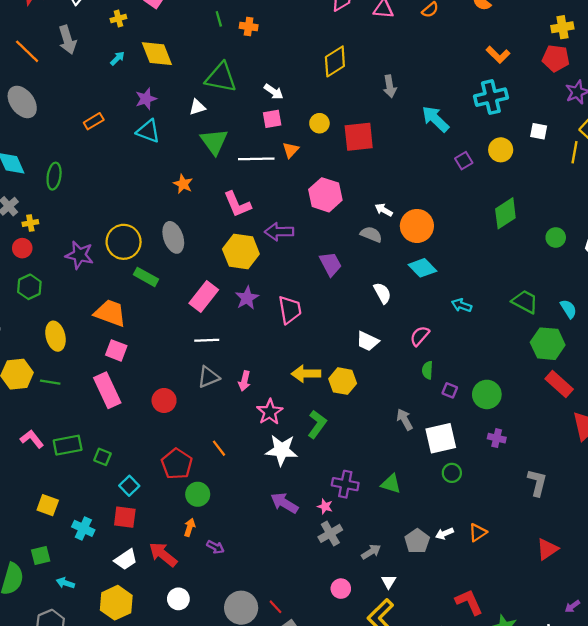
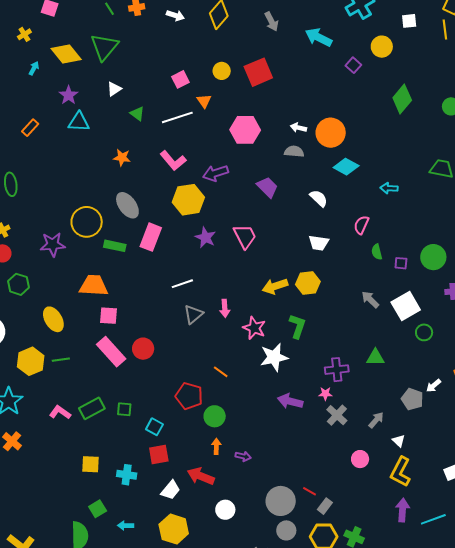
green triangle: (221, 77) -> (104, 47), moved, turned -44
white arrow: (274, 92) -> (175, 15), moved
green triangle: (214, 142) -> (137, 114), size x0.6
pink rectangle: (204, 296) -> (151, 237), moved
red circle: (164, 400) -> (143, 349), moved

